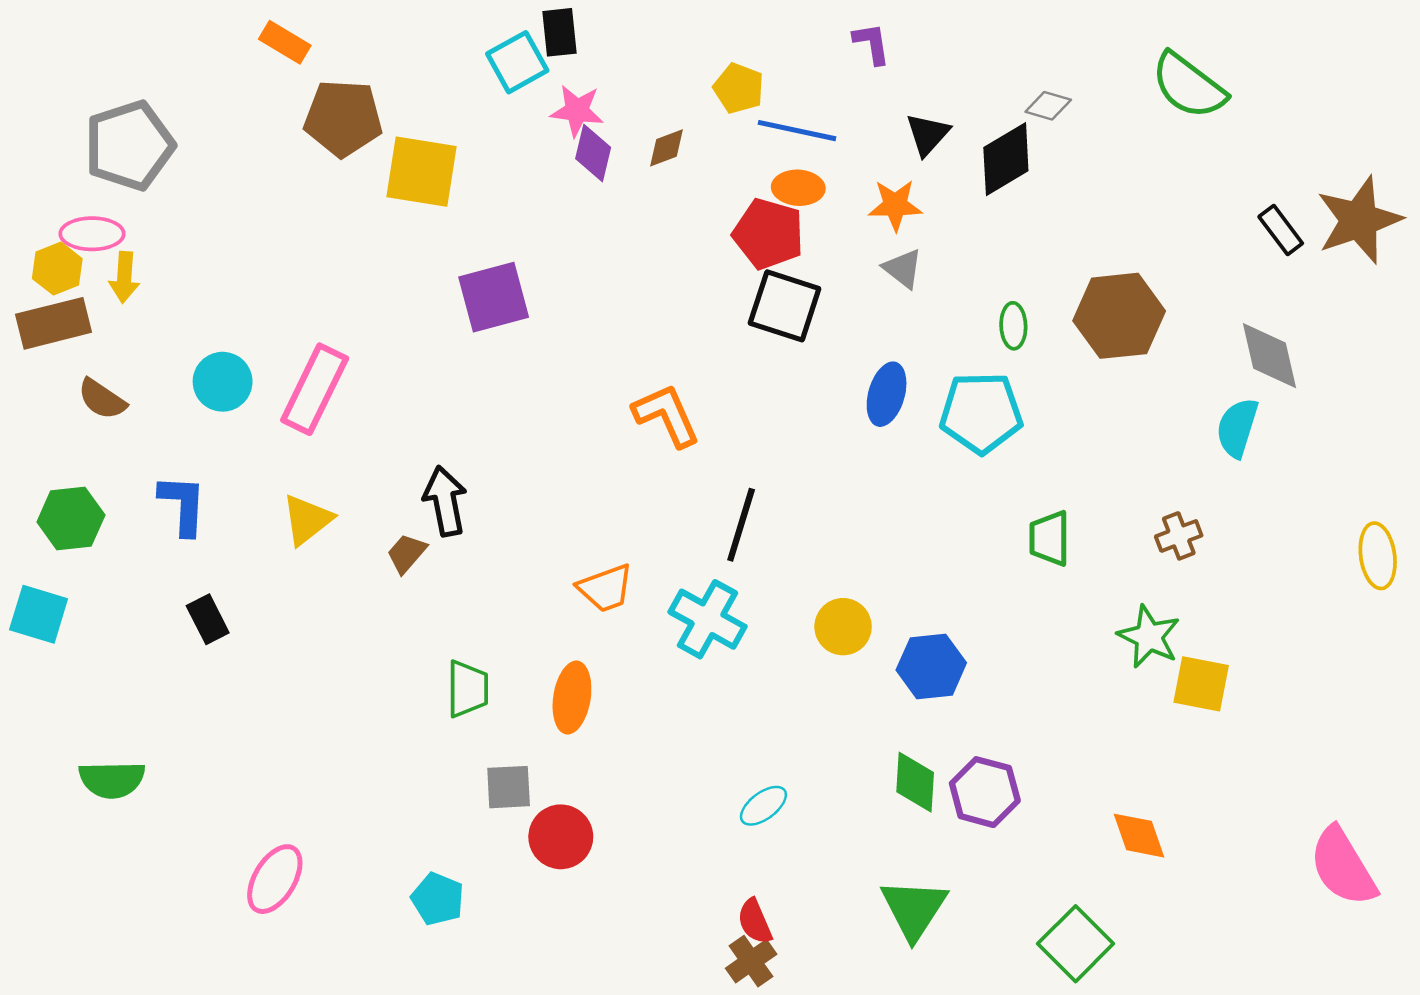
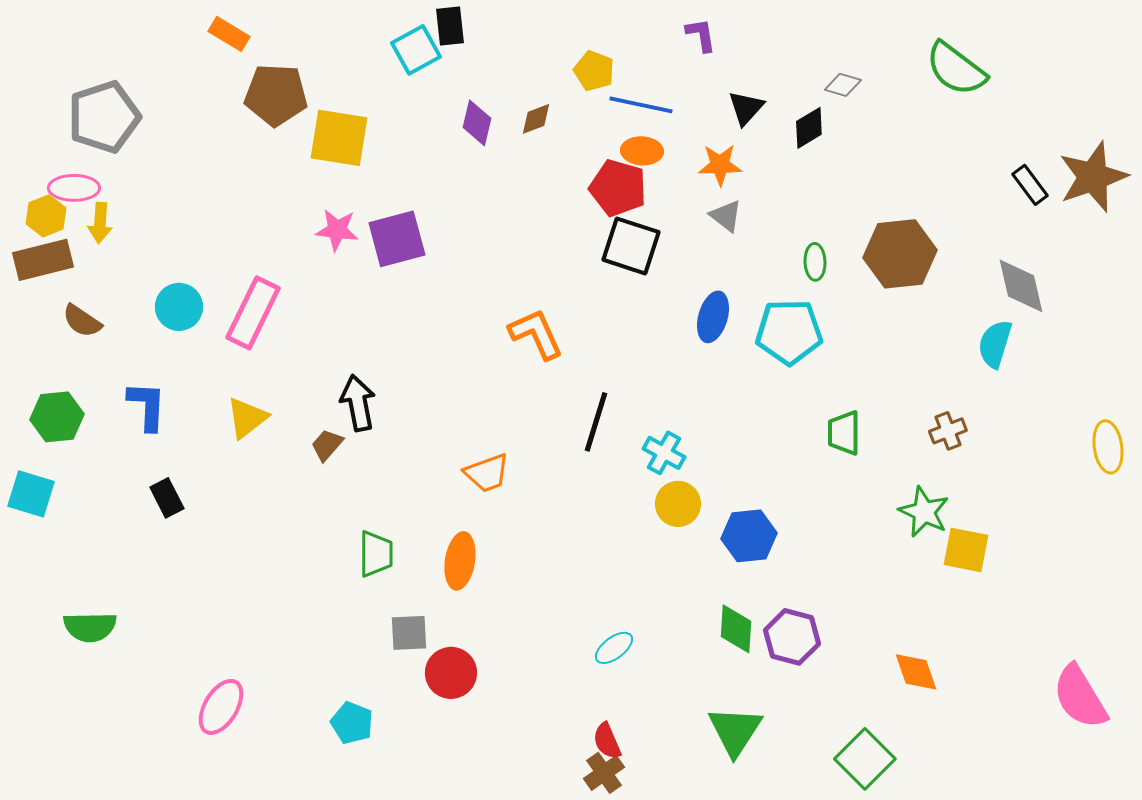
pink star: (577, 111) -> (337, 230), moved
black diamond: (1006, 159) -> (809, 128), size x0.7
cyan cross: (708, 619) -> (664, 453), moved, size x0.7

